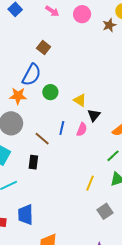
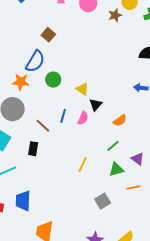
yellow line: (90, 183) -> (83, 165), moved

